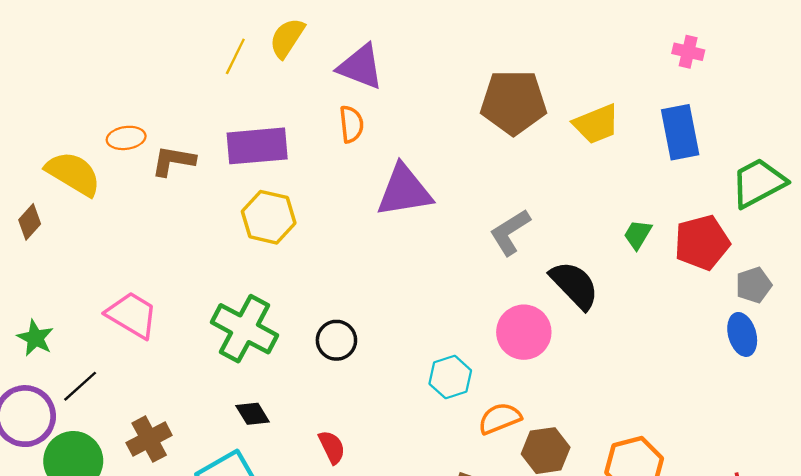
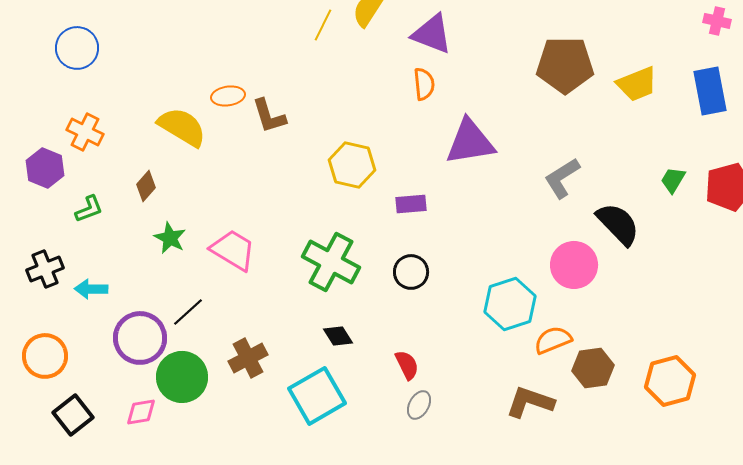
purple rectangle: (257, 146) -> (411, 204), moved, size x0.6
brown L-shape: (173, 161) -> (269, 116), turned -117
brown diamond: (30, 222) -> (146, 186), moved
green star: (35, 338) -> (170, 238), moved
cyan hexagon: (450, 377) -> (510, 304), size x1.4

